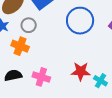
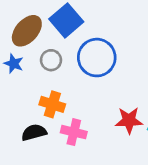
blue circle: (80, 21) -> (97, 58), moved
orange cross: (20, 46) -> (52, 104), moved

